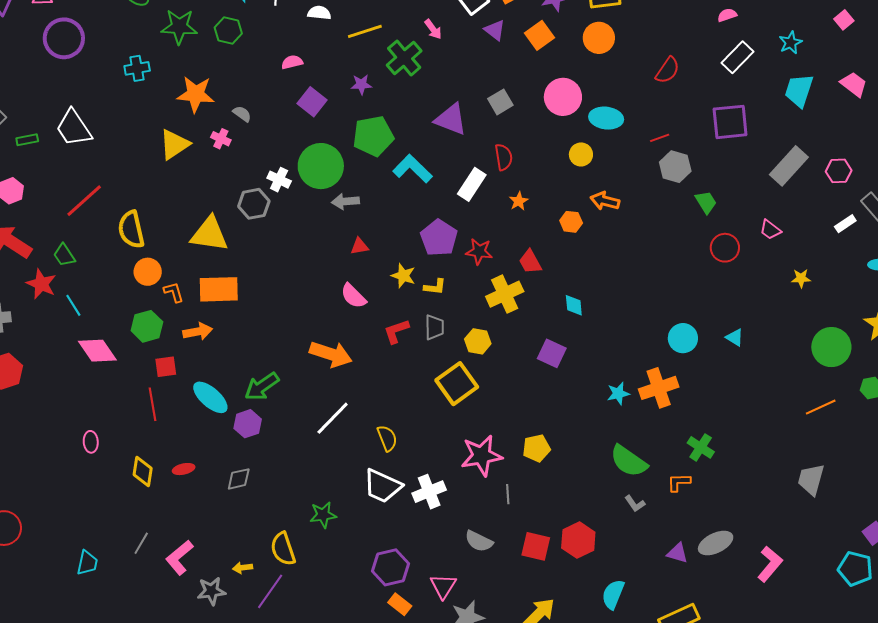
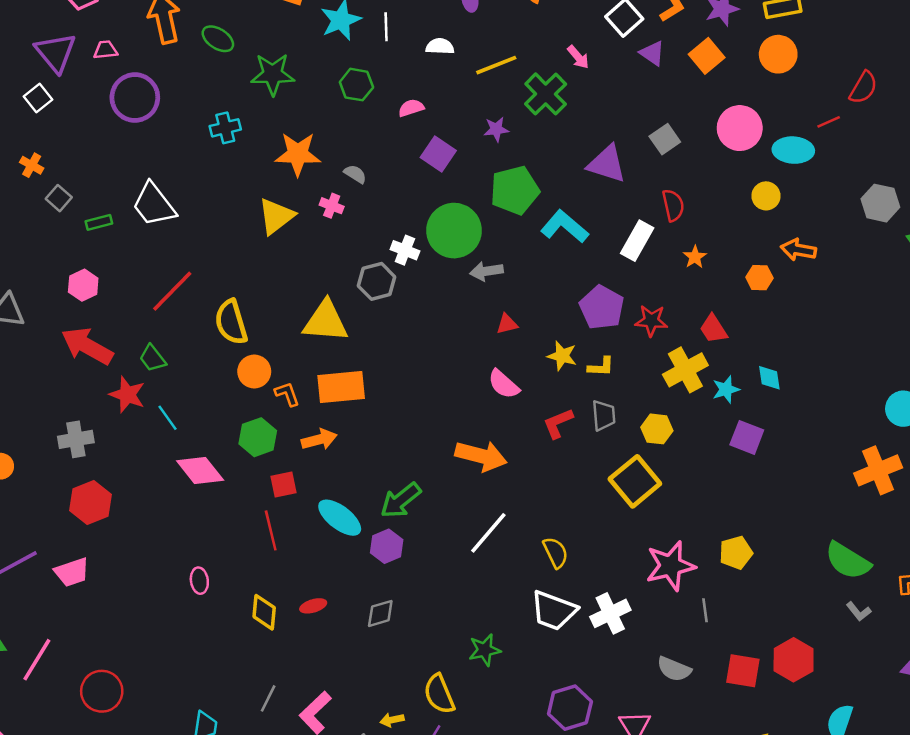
green hexagon: (228, 31) -> (356, 85), moved
red line: (660, 138) -> (829, 122), moved
cyan star: (618, 394) -> (726, 389), moved

